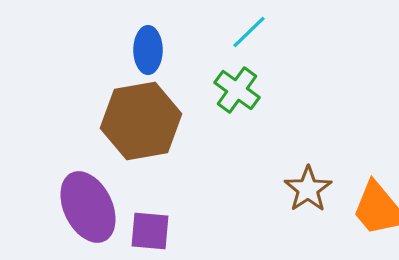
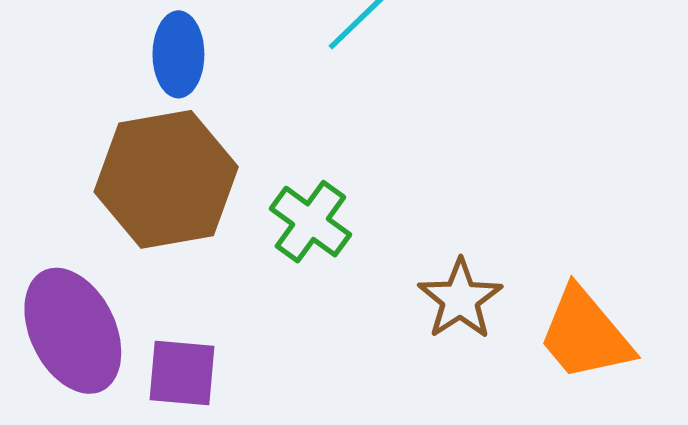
green cross: (237, 90) -> (310, 222), moved

